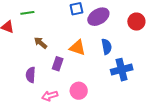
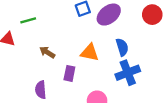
blue cross: (122, 70) -> (128, 73), moved

